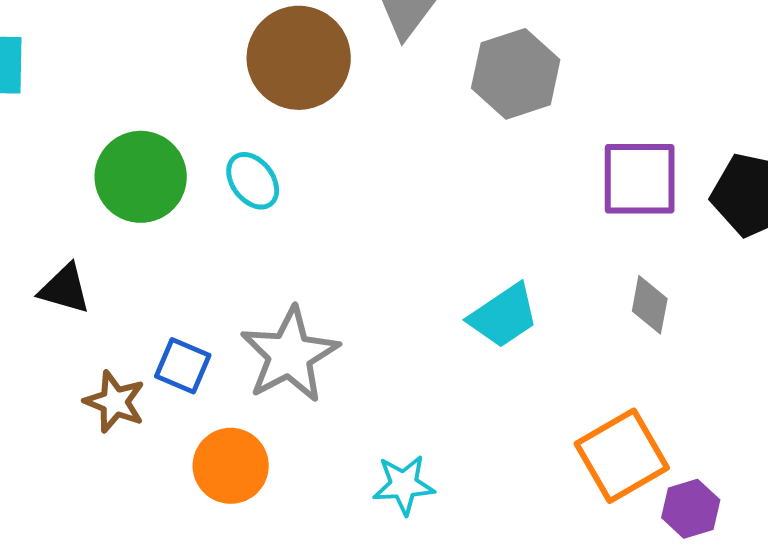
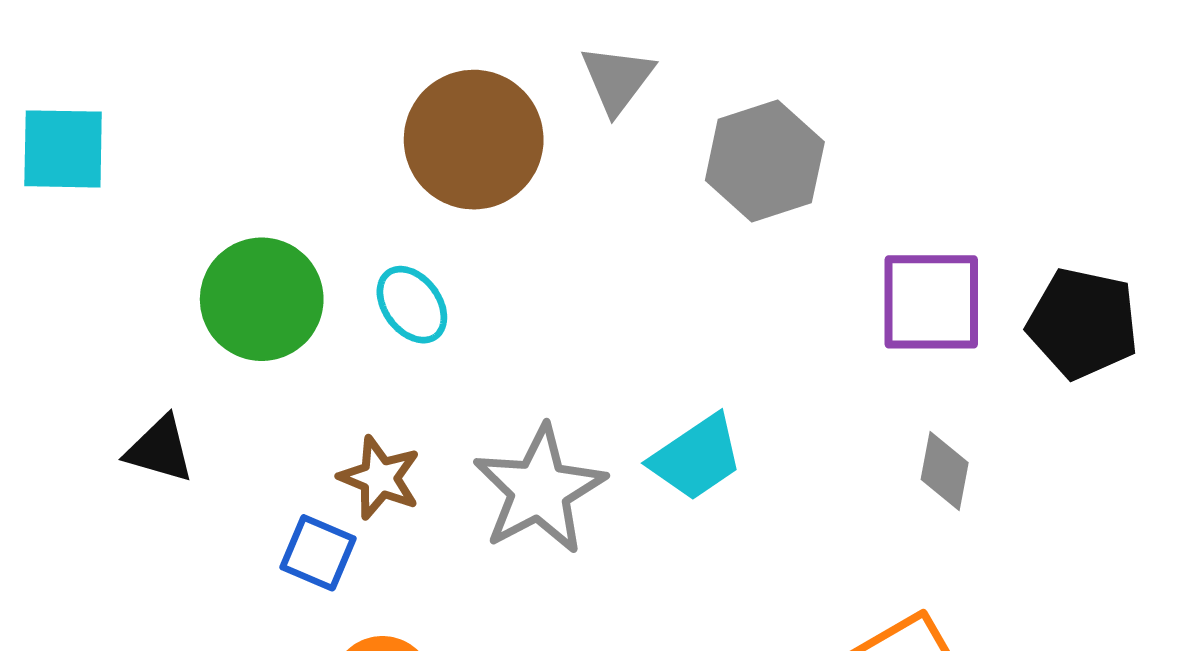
cyan trapezoid: (504, 316) -> (696, 458), moved
gray star: (290, 355) -> (539, 490), moved
brown star: (115, 402) -> (380, 478), moved

